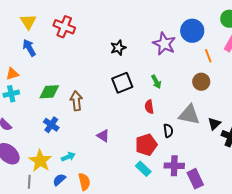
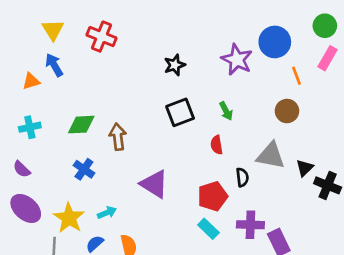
orange triangle: (12, 74) -> (31, 81), moved
purple triangle: (103, 136) -> (154, 184), size x1.6

